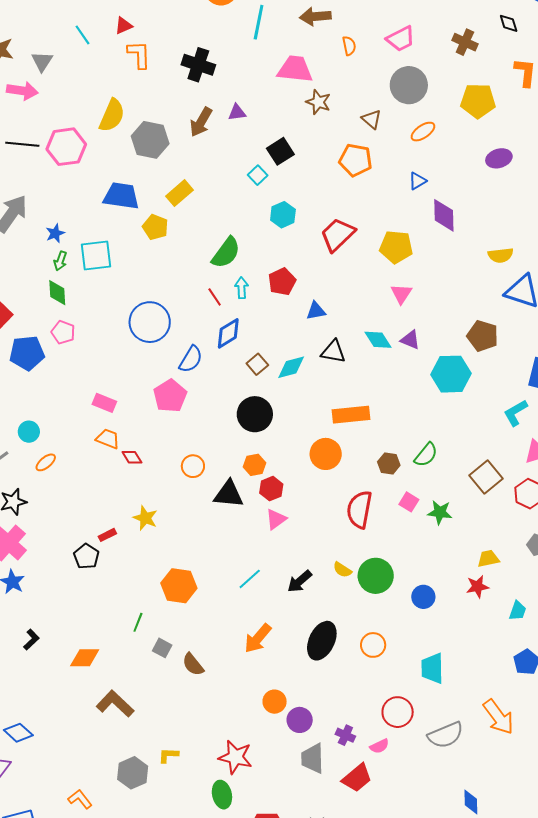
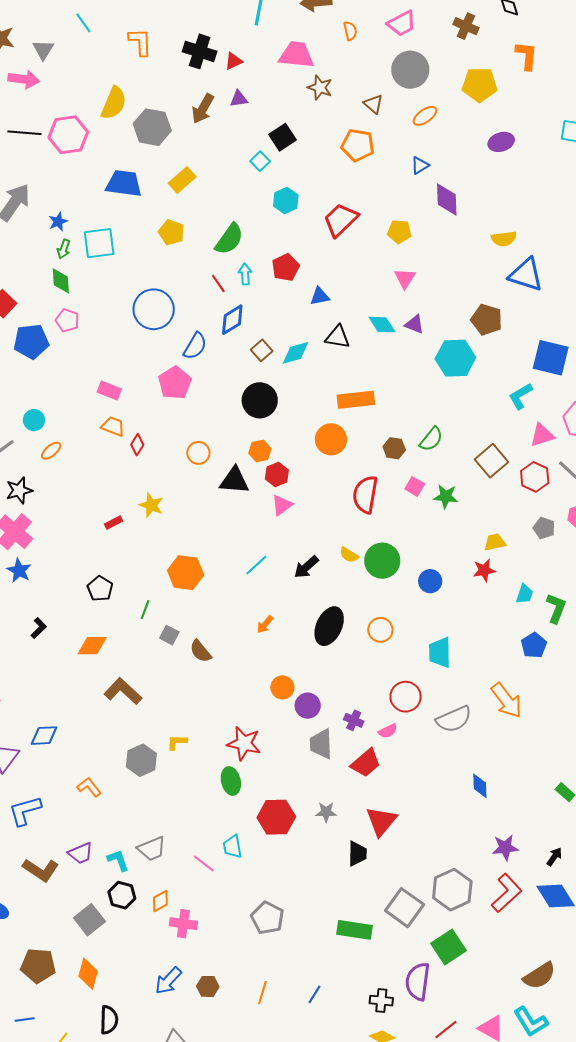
red triangle: (124, 26) -> (234, 61), moved
yellow pentagon: (155, 227) -> (171, 232), moved
yellow pentagon: (396, 247) -> (399, 232), size x0.7
red diamond: (132, 457) -> (137, 445), turned 65
black pentagon: (86, 556) -> (100, 589), moved
orange arrow: (258, 638) -> (265, 624), size x0.6
blue diamond: (18, 733) -> (44, 736), moved, turned -44

